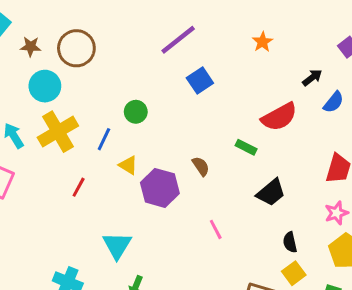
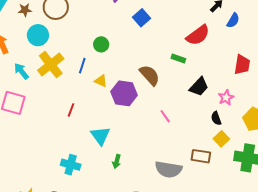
brown semicircle: (201, 166) -> (150, 75), size x1.6
red line: (79, 187) -> (71, 110), moved
pink star: (336, 213) -> (226, 98), moved

